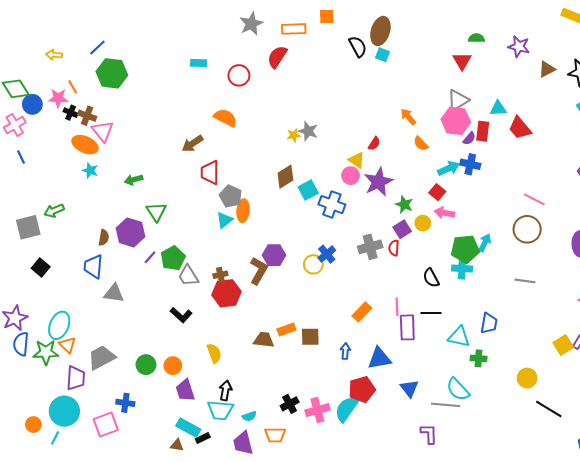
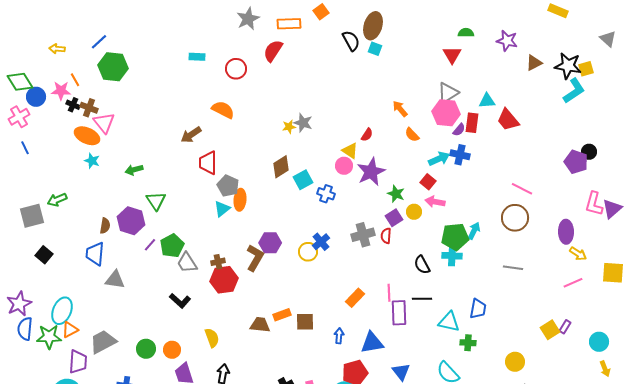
orange square: (327, 17) -> (321, 12), turned -35
blue cross: (332, 205) -> (326, 194), size x0.7
orange triangle: (67, 345) -> (70, 330), turned 48

